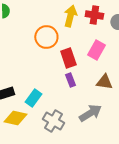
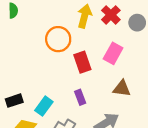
red cross: (94, 15) -> (111, 15), turned 36
purple rectangle: (70, 80) -> (80, 97), moved

